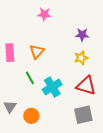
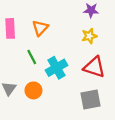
orange circle: (31, 116) -> (33, 90), moved

